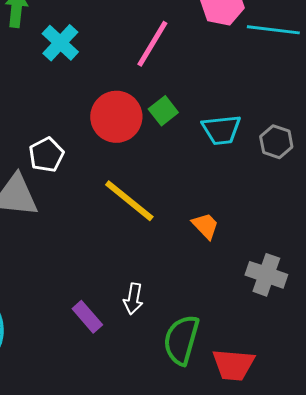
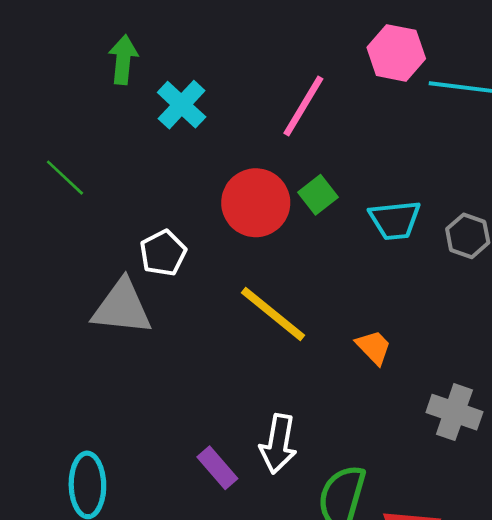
white arrow: (133, 299) -> (278, 444), size x1.4

